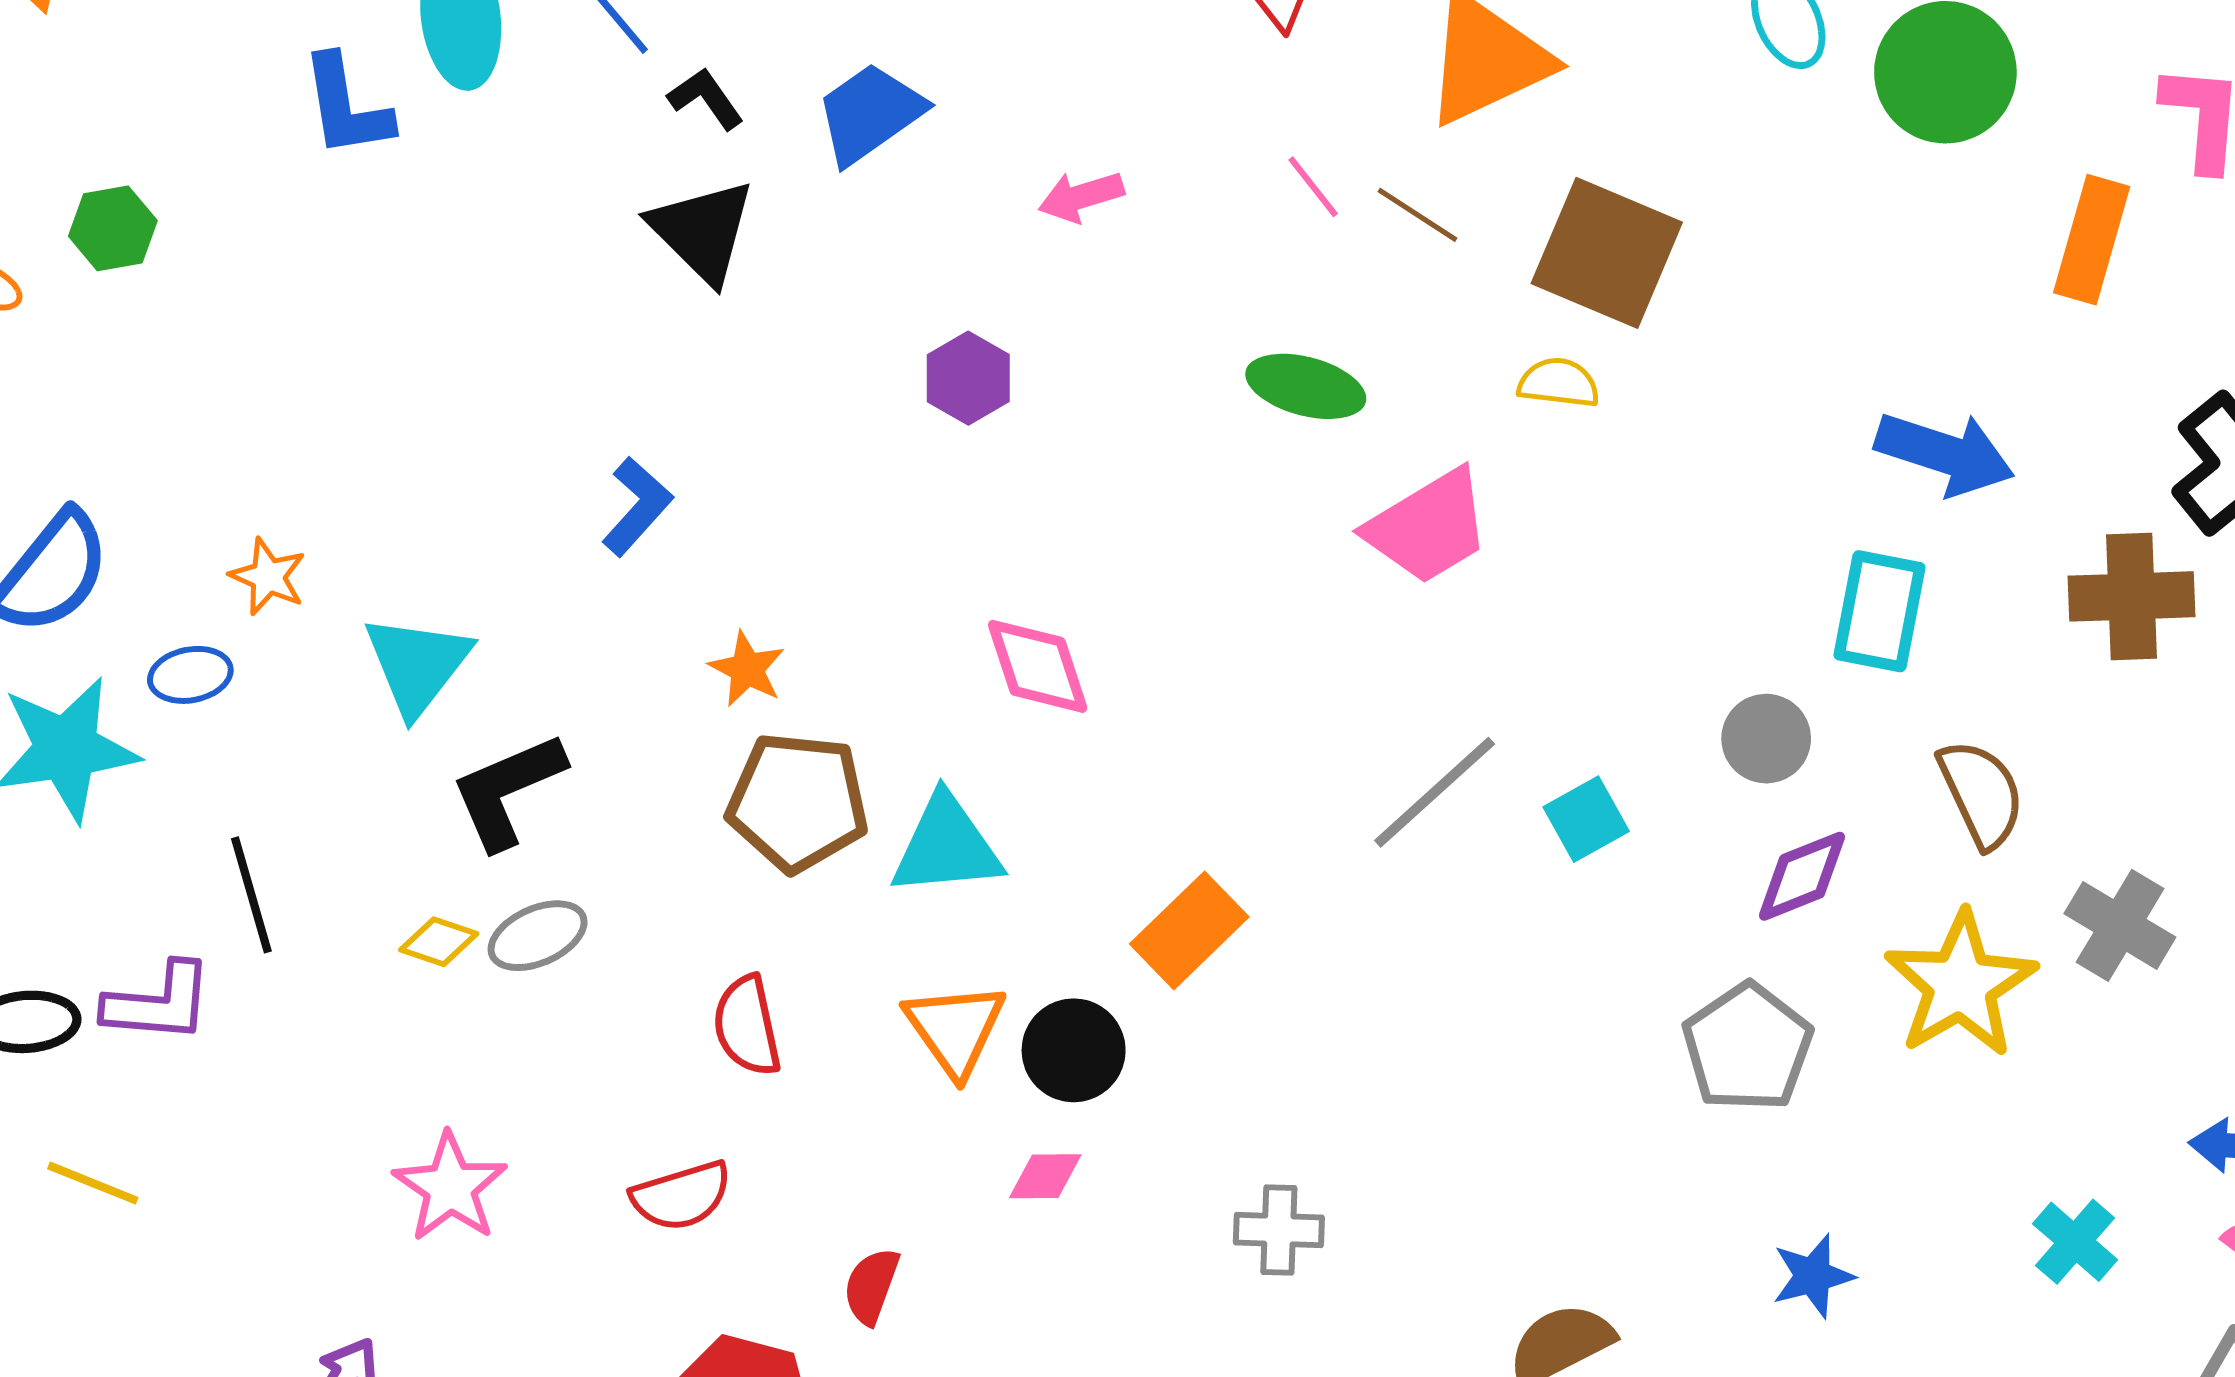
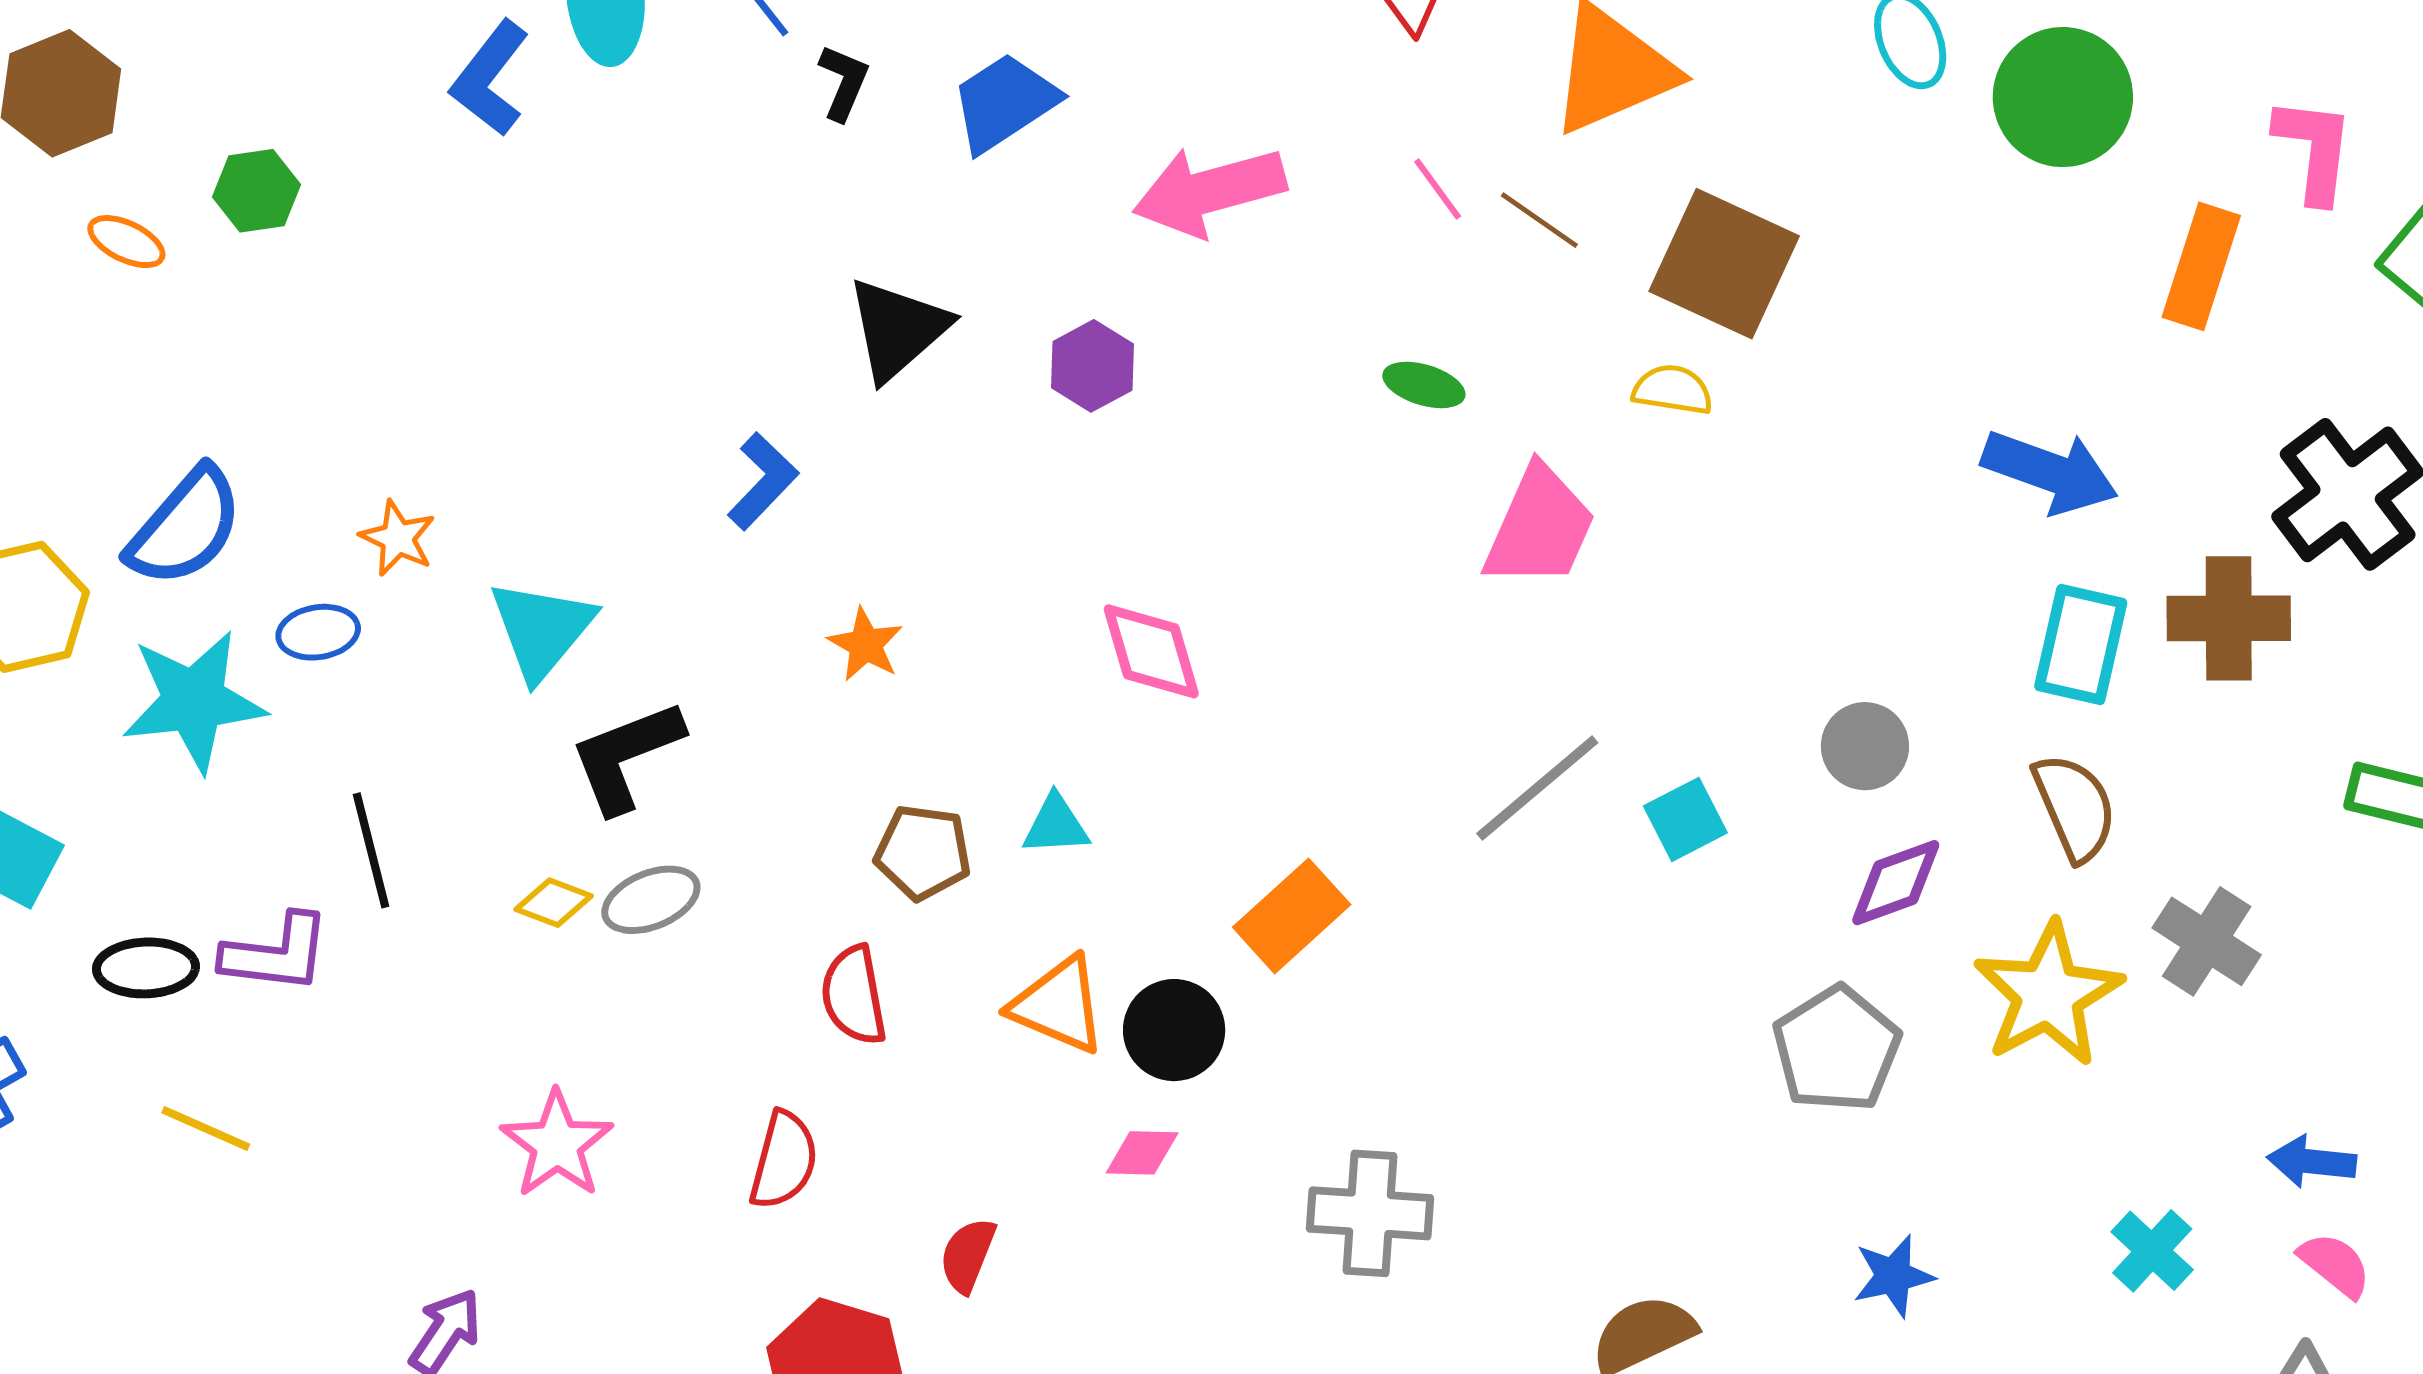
black L-shape: (706, 98) -> (844, 82), turned 56
blue L-shape: (346, 106) -> (490, 78), turned 45
pink arrow: (1081, 197) -> (1209, 191), size x1.8
black triangle: (702, 231) -> (898, 329), moved, turned 32
green ellipse: (1306, 386) -> (1424, 385), size x0.7
pink trapezoid: (1428, 527) -> (1540, 527), turned -37
cyan rectangle: (1879, 611) -> (2081, 645), moved
brown pentagon: (798, 802) -> (923, 852), moved, size x0.7
cyan triangle: (946, 846) -> (1056, 825), size x0.6
orange triangle: (955, 1029) -> (1058, 1005), turned -34
red semicircle: (681, 1196) -> (784, 1160), turned -60
gray cross: (1279, 1230) -> (1370, 1213), size x1.4

